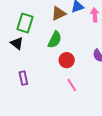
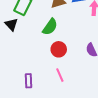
purple rectangle: (23, 78) -> (28, 81), moved

